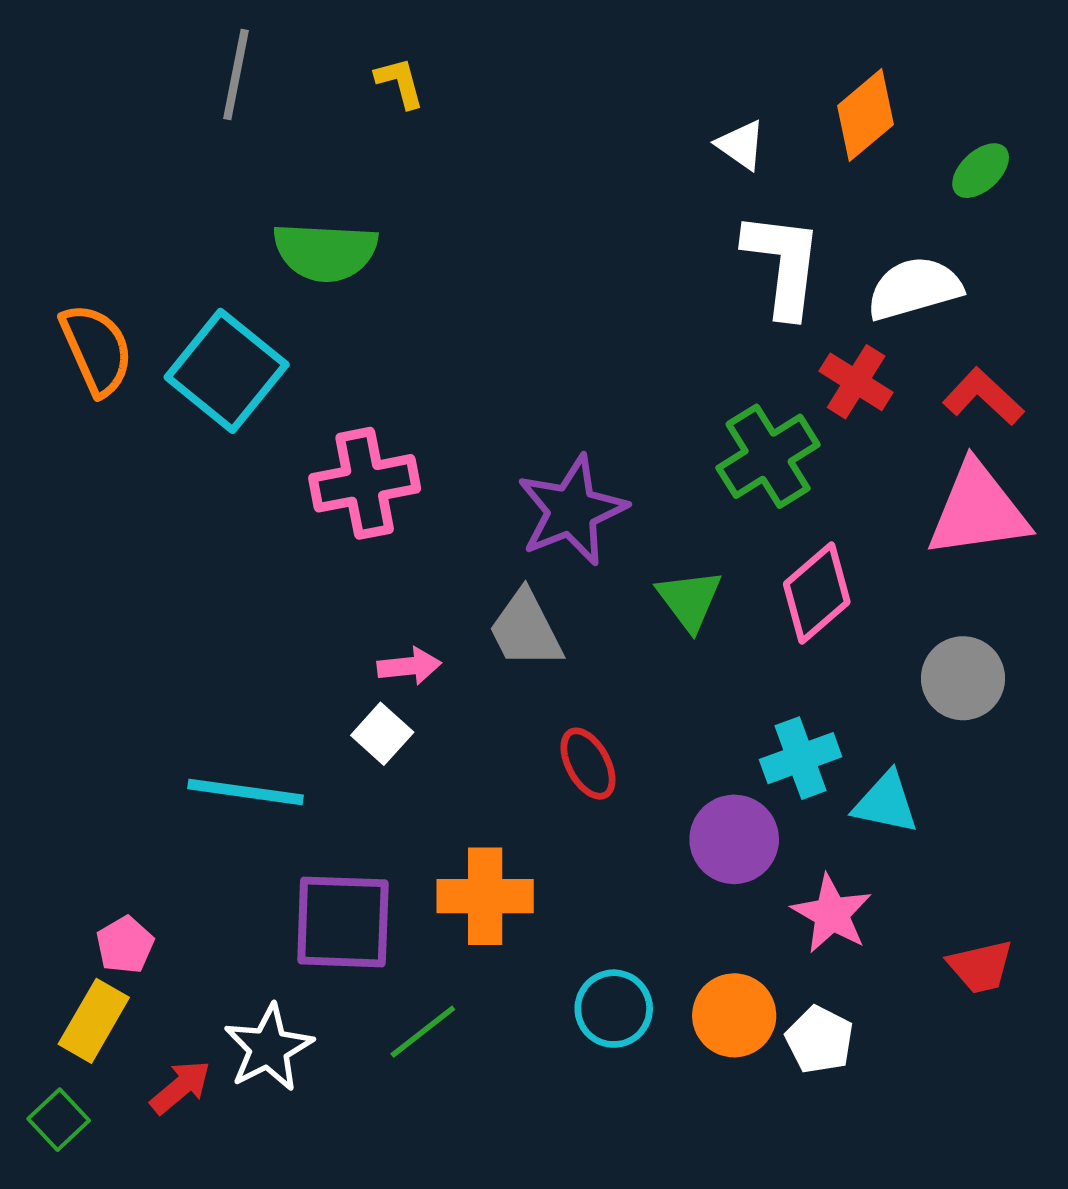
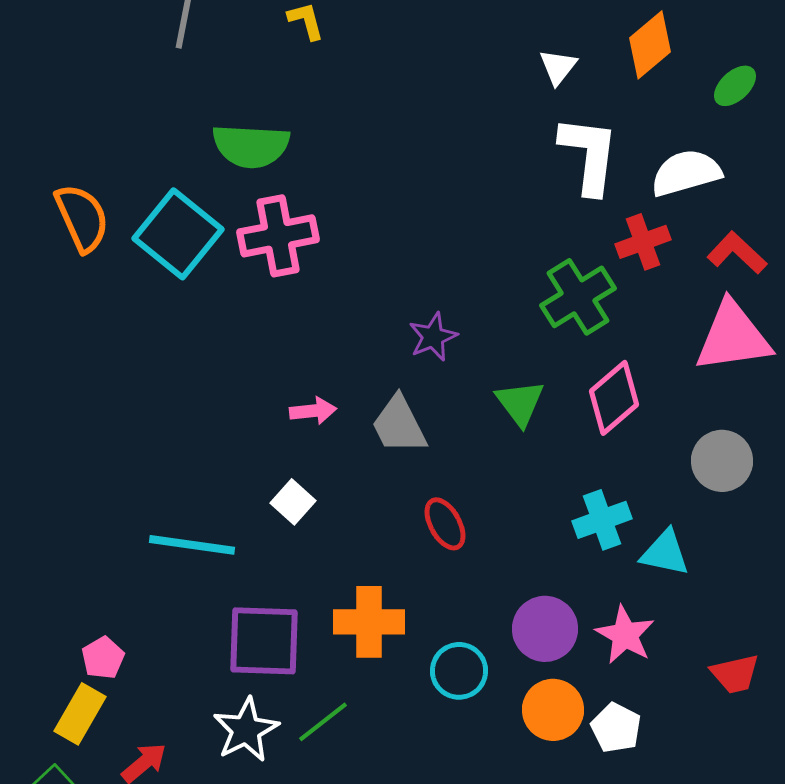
white triangle: (741, 145) -> (558, 67), turned 33
red cross: (856, 382) -> (643, 242), turned 38
pink cross: (365, 483) -> (278, 236), moved
purple star: (572, 510) -> (433, 337), size x0.6
pink arrow: (409, 666) -> (313, 411), moved
purple circle: (734, 839) -> (545, 629), moved
cyan circle: (614, 1009) -> (459, 671), moved
white star: (268, 1048) -> (246, 730), moved

